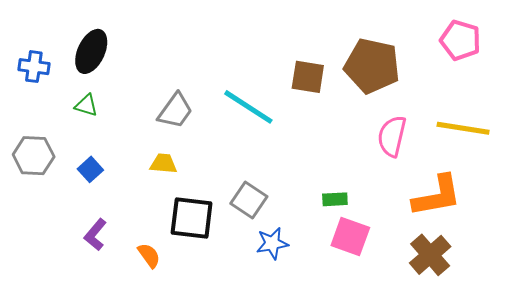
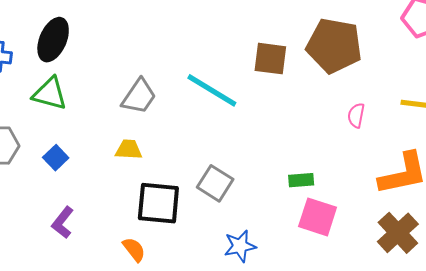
green triangle: (86, 105) -> (50, 94), size x1.5
pink semicircle: (392, 136) -> (356, 115), size x0.6
blue star: (272, 243) -> (240, 246), moved
orange semicircle: (149, 255) -> (134, 249), moved

